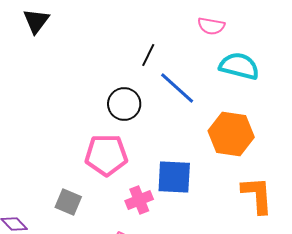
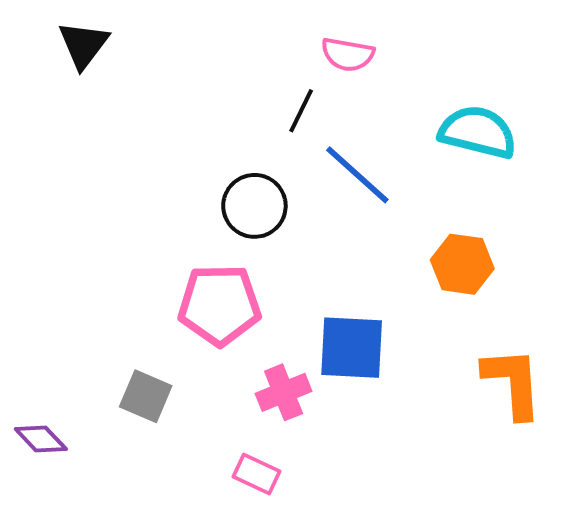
pink semicircle: (211, 26) -> (348, 54), moved
orange hexagon: (231, 134) -> (462, 264), size x0.7

